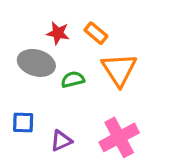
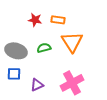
orange rectangle: (96, 33) -> (58, 20), turned -32
gray ellipse: (36, 63) -> (16, 51), moved

